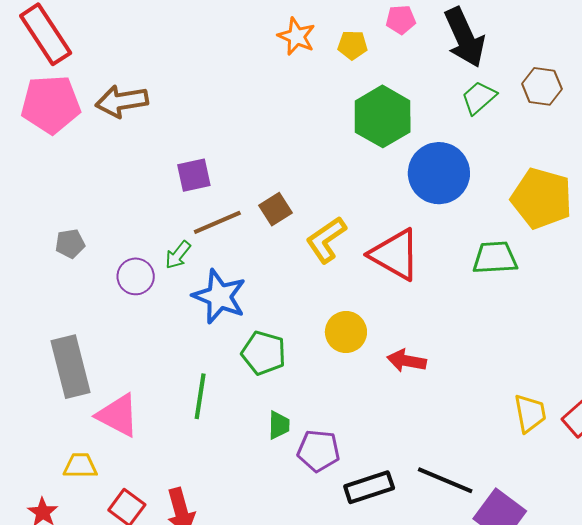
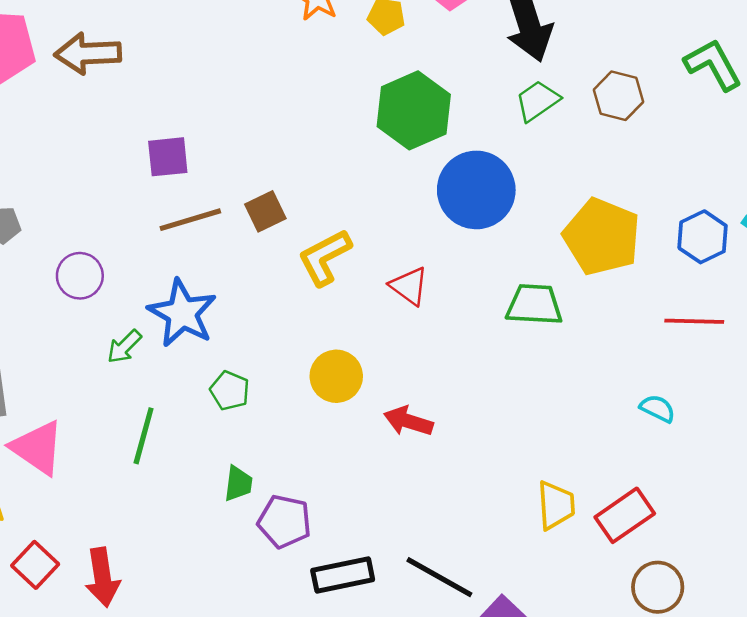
green arrow: (178, 255) -> (124, 347), moved
red triangle: (395, 255) -> (409, 286), size x0.6
green pentagon: (264, 353) -> (230, 391), size x0.7

